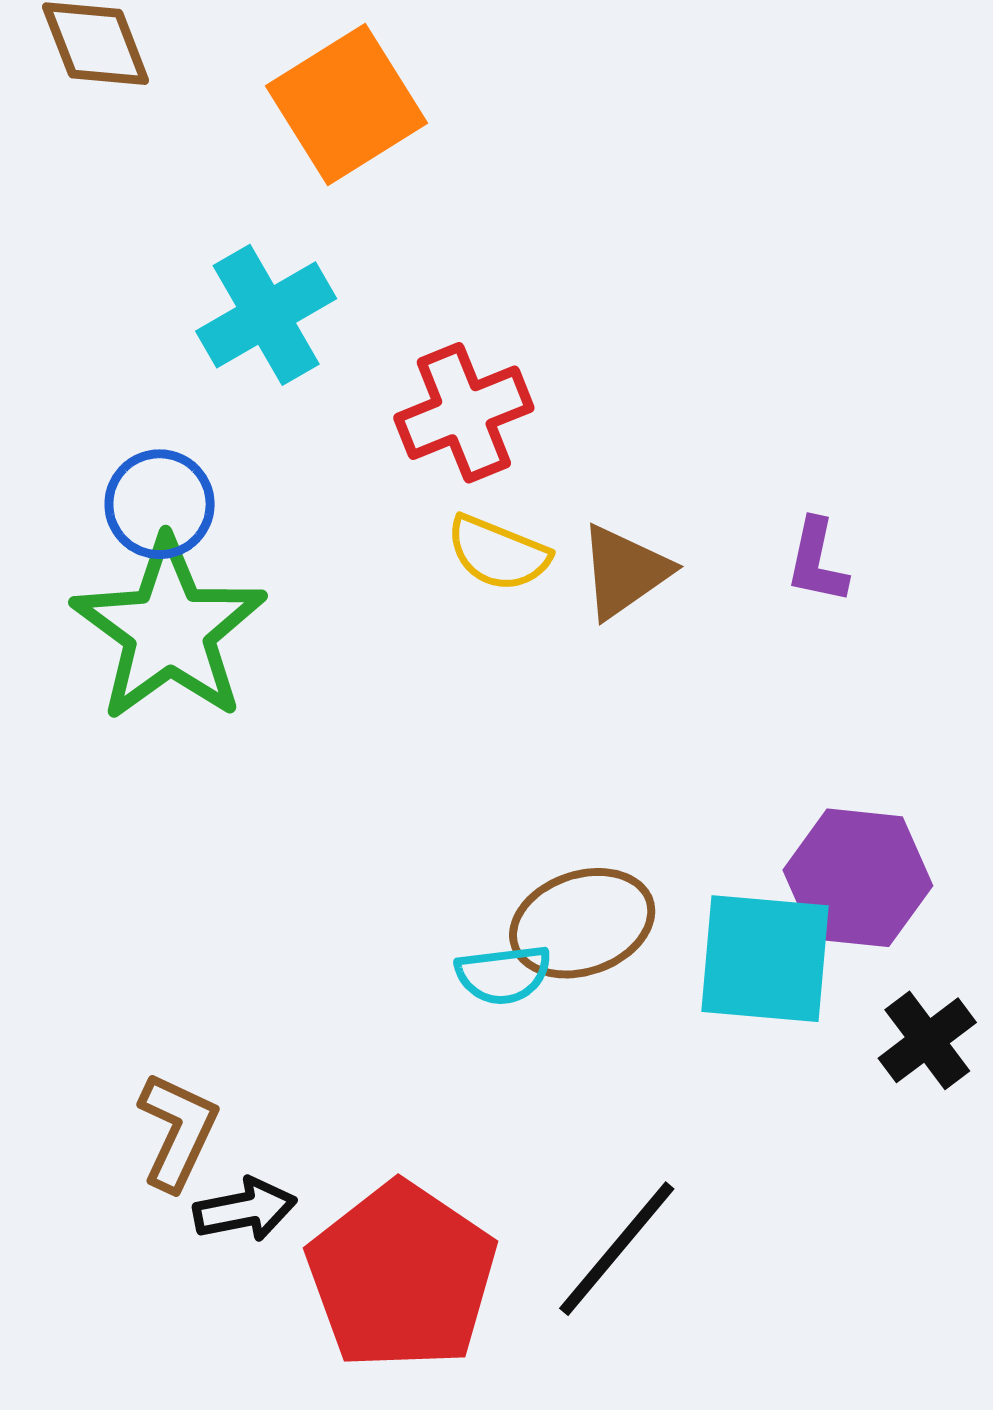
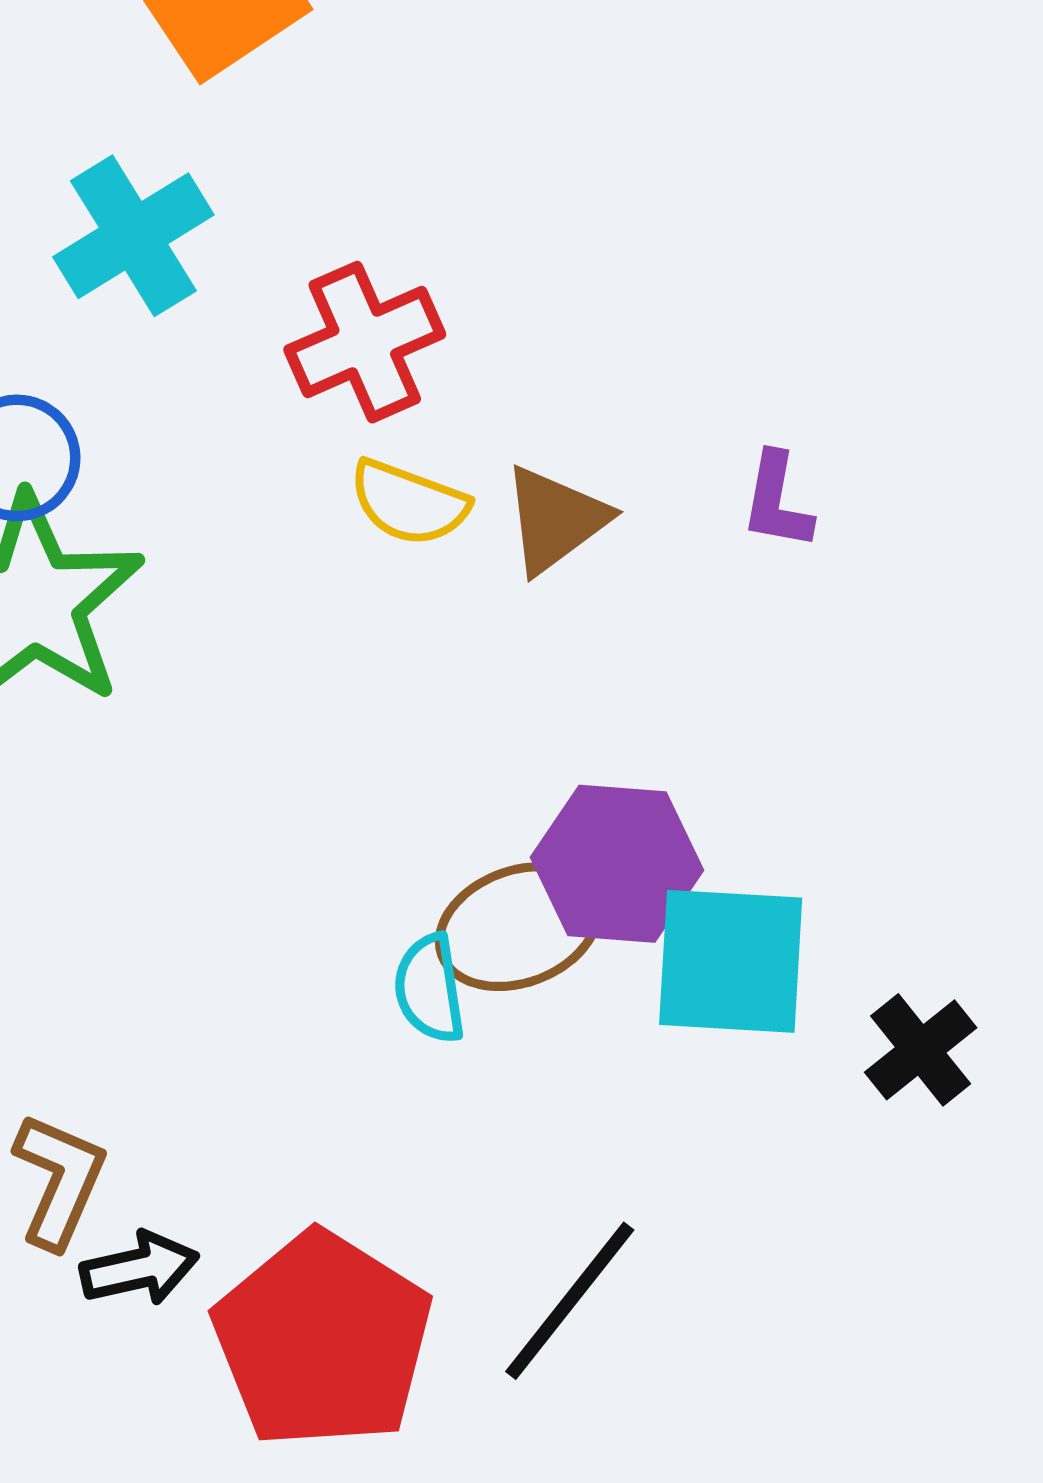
purple hexagon: (858, 878) -> (617, 864), moved
cyan semicircle: (503, 975) -> (429, 989), turned 90

